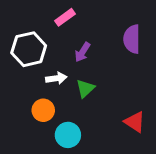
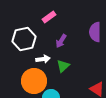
orange circle: (43, 110) -> (34, 81), size x1.6

